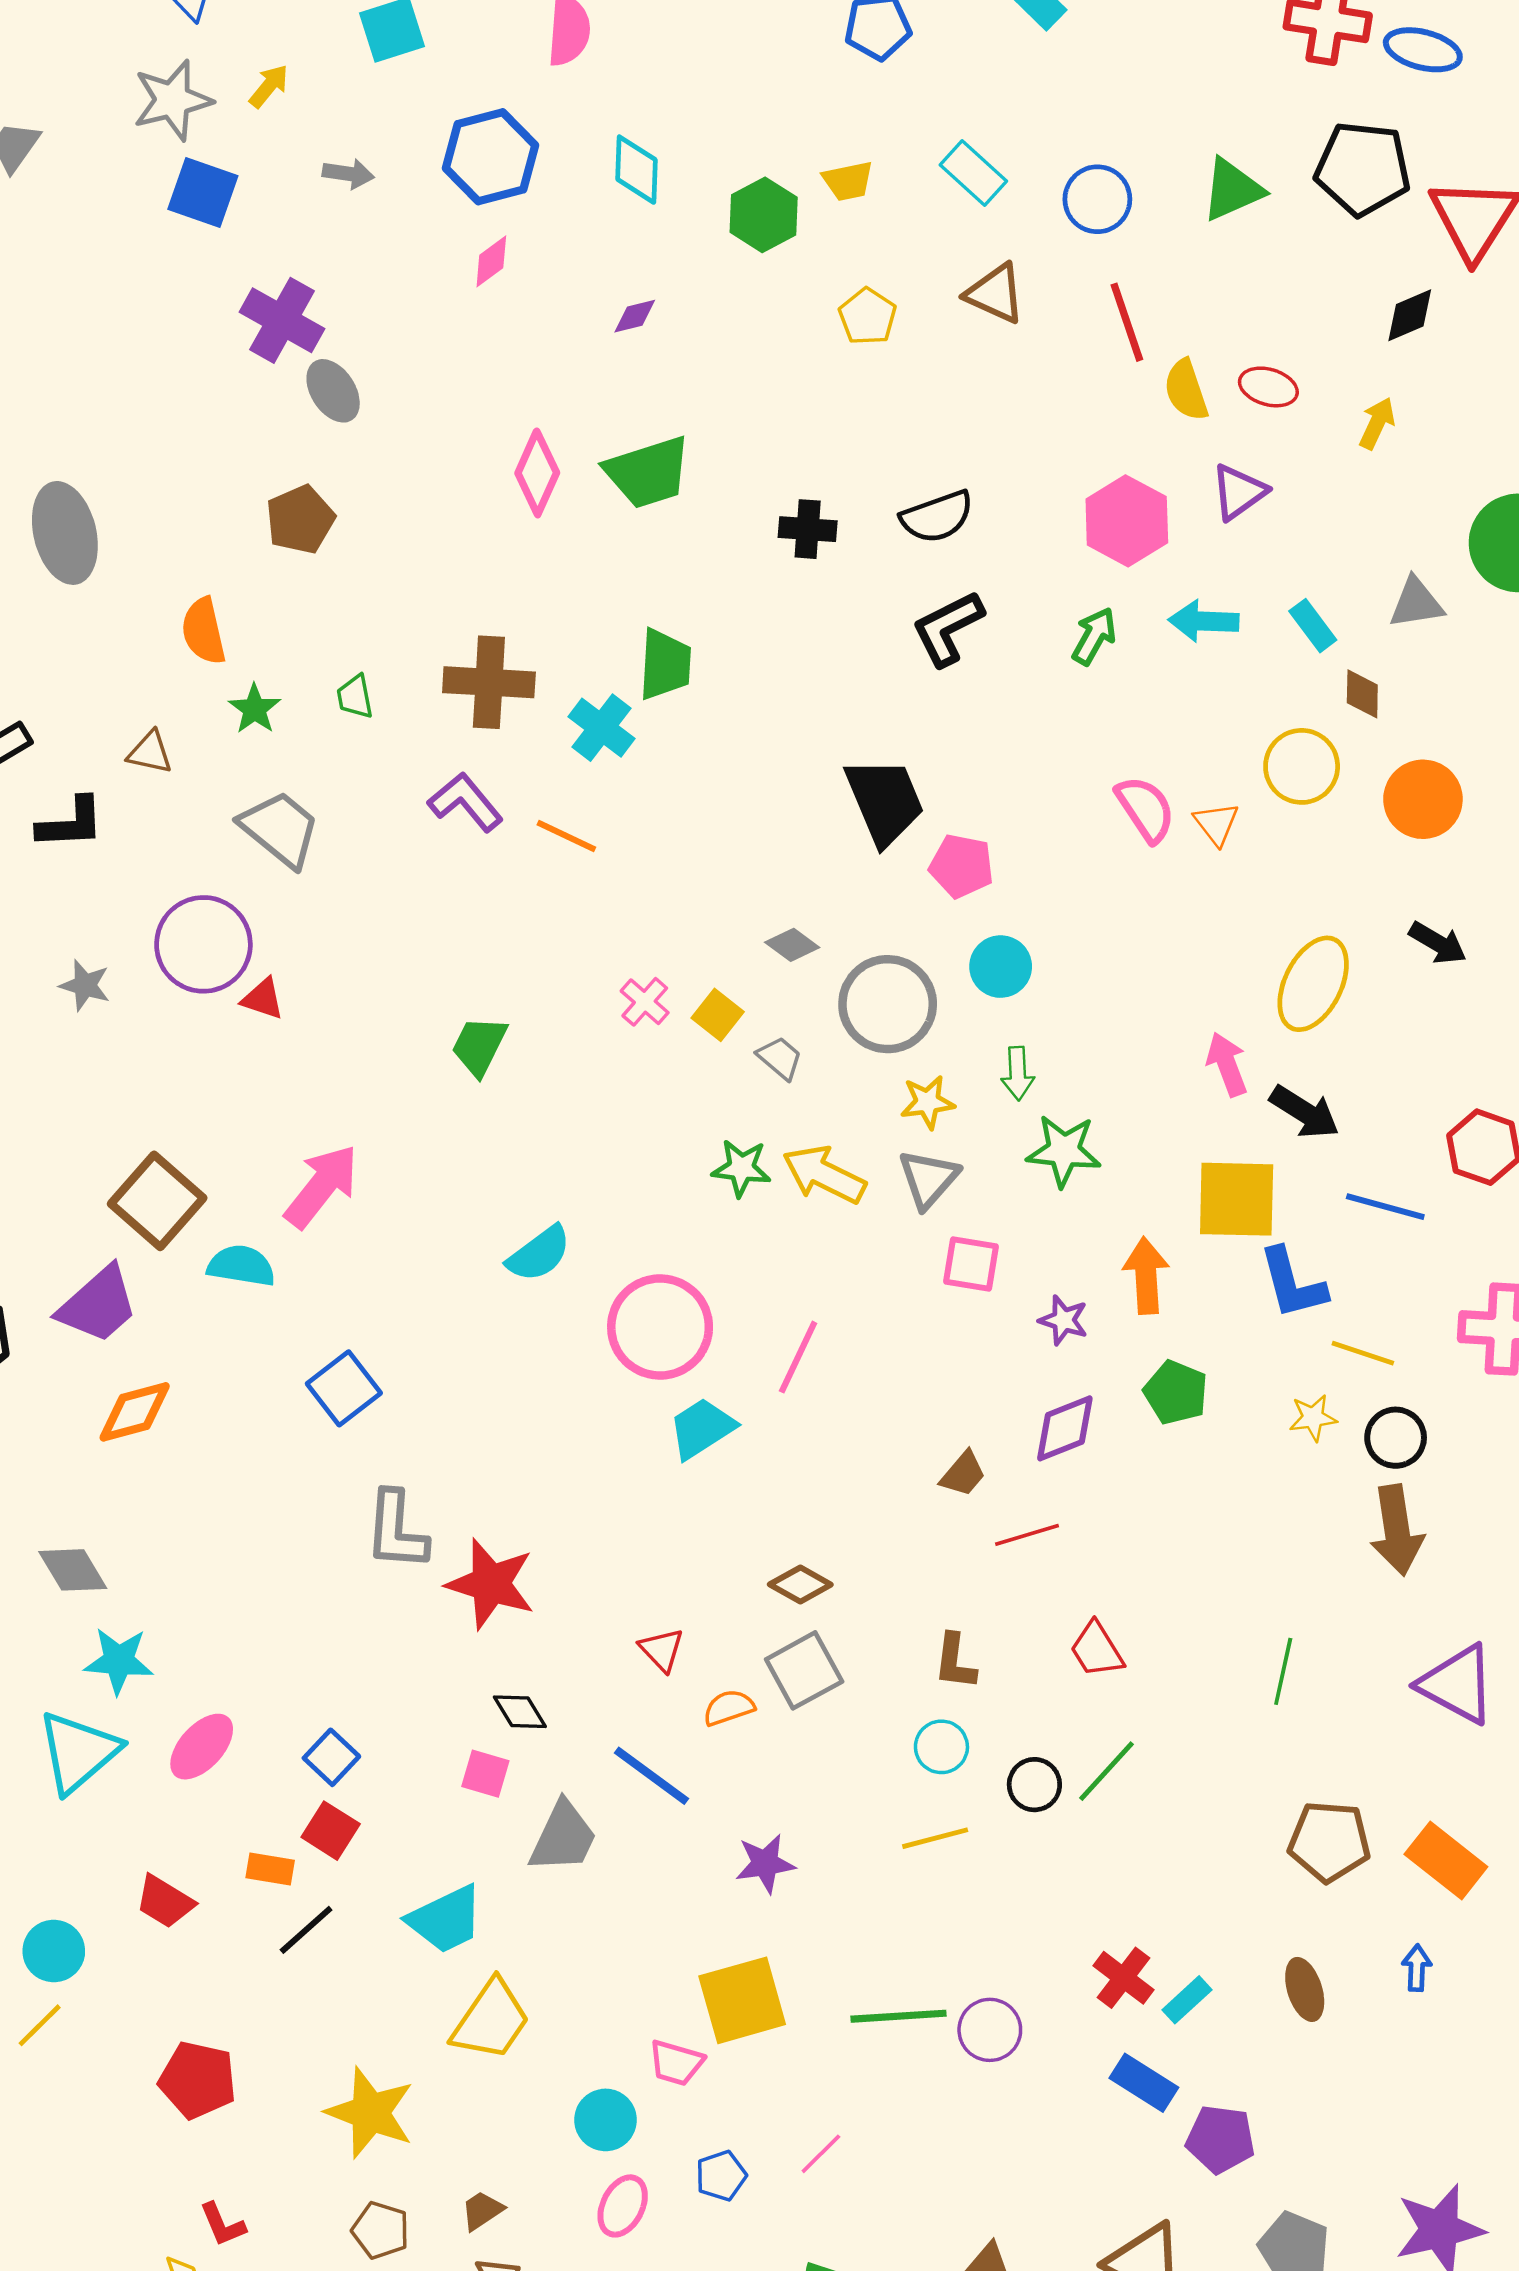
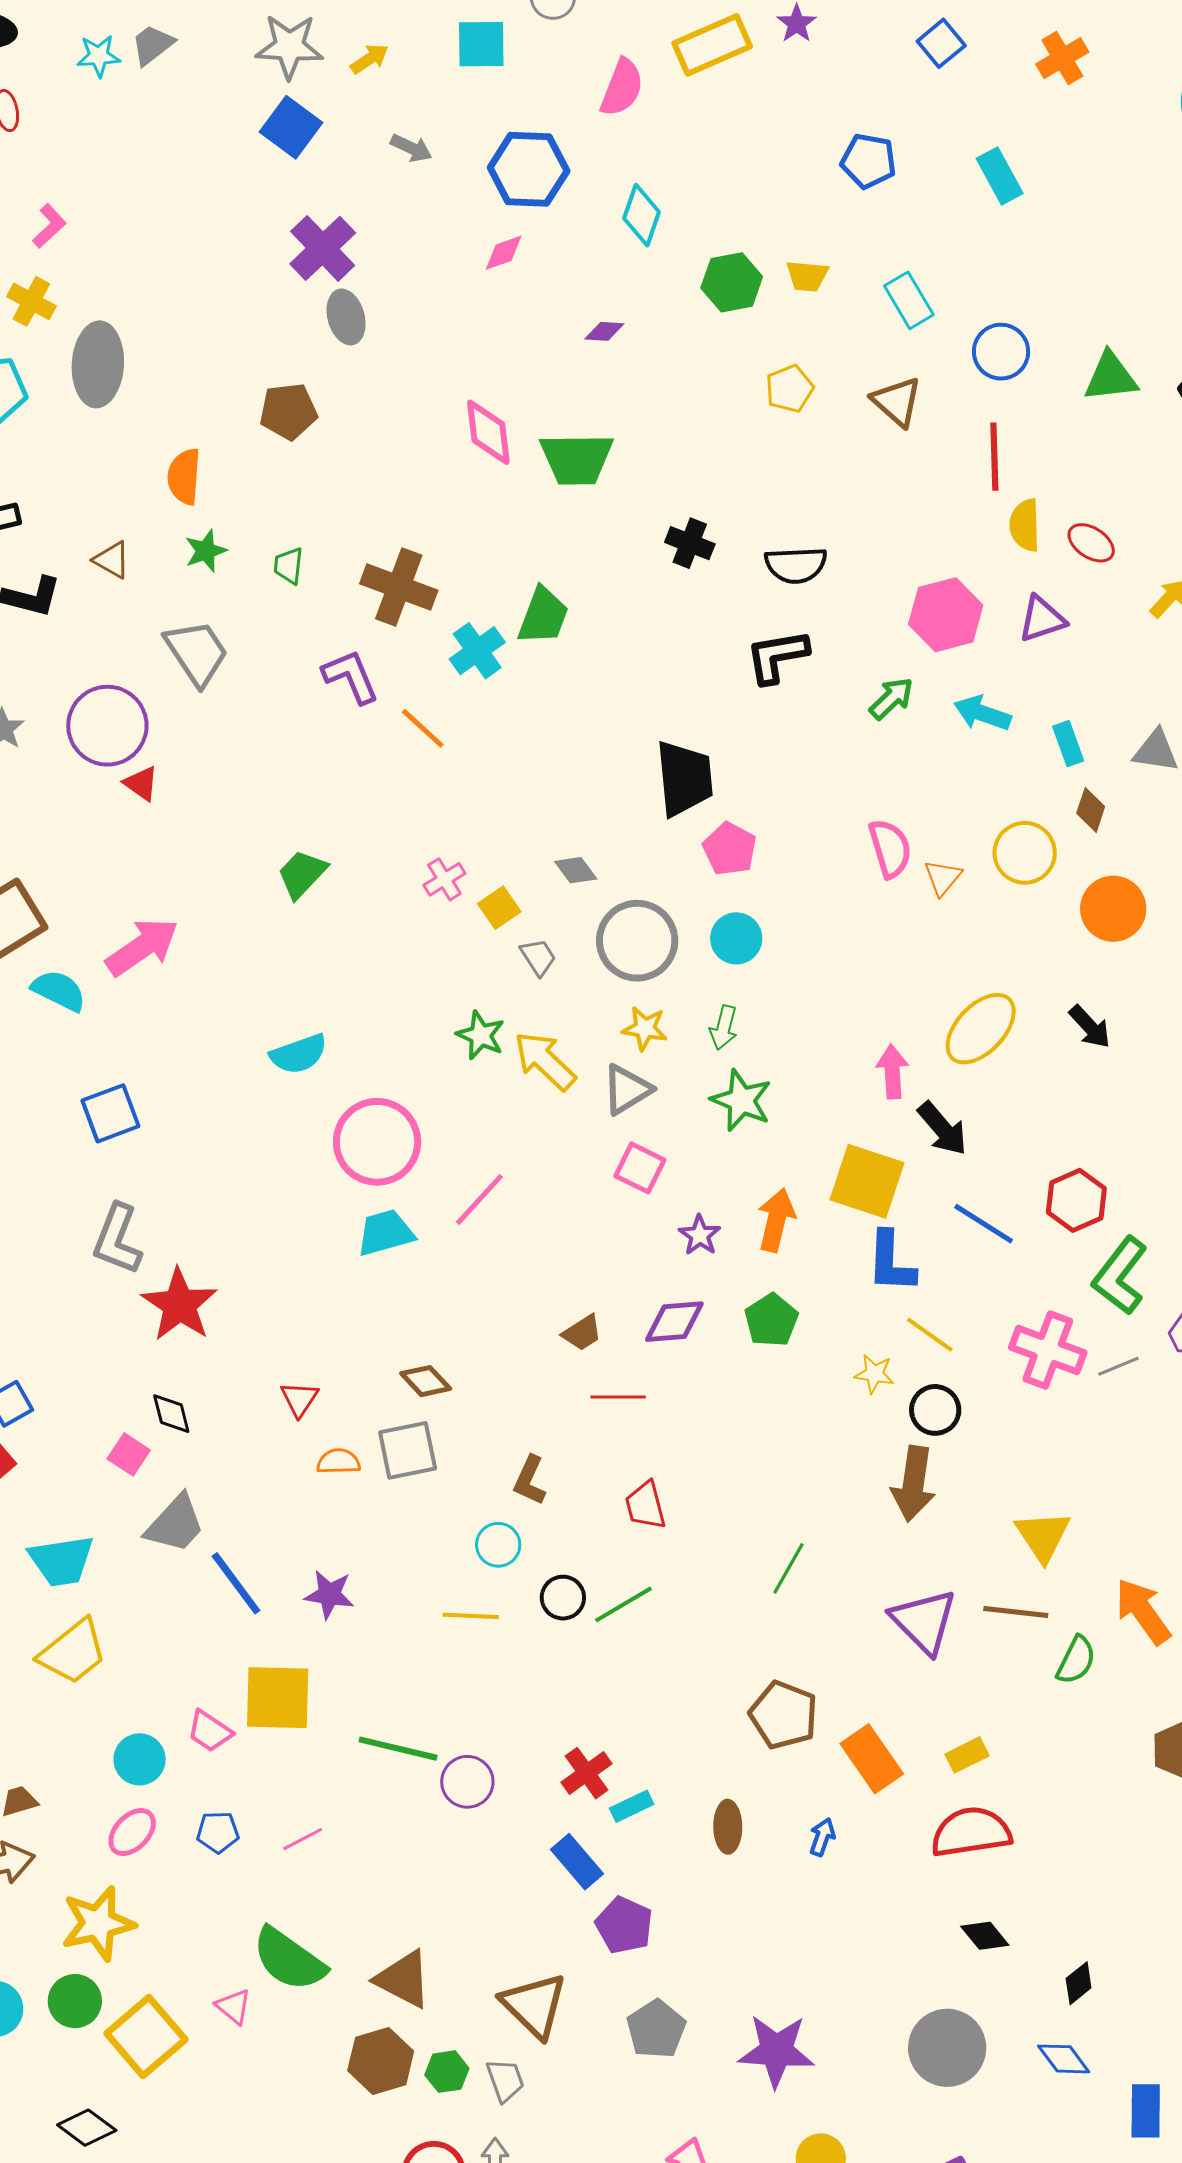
pink diamond: (537, 473) -> (488, 432), turned -48
blue line: (651, 1776) -> (236, 1583), moved

